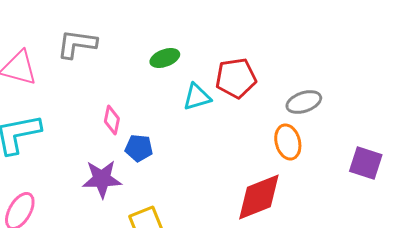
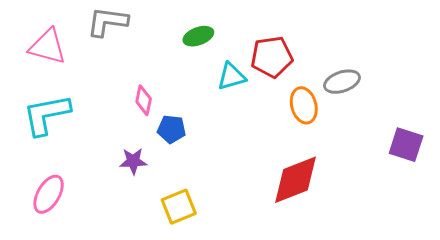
orange ellipse: (288, 142) -> (304, 105), moved
purple star: (102, 179) -> (133, 161), size x0.7

